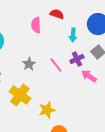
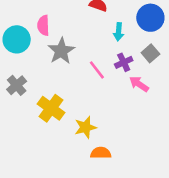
pink semicircle: (36, 25) -> (43, 25), moved
gray star: (29, 64) -> (61, 51), moved, size x1.5

